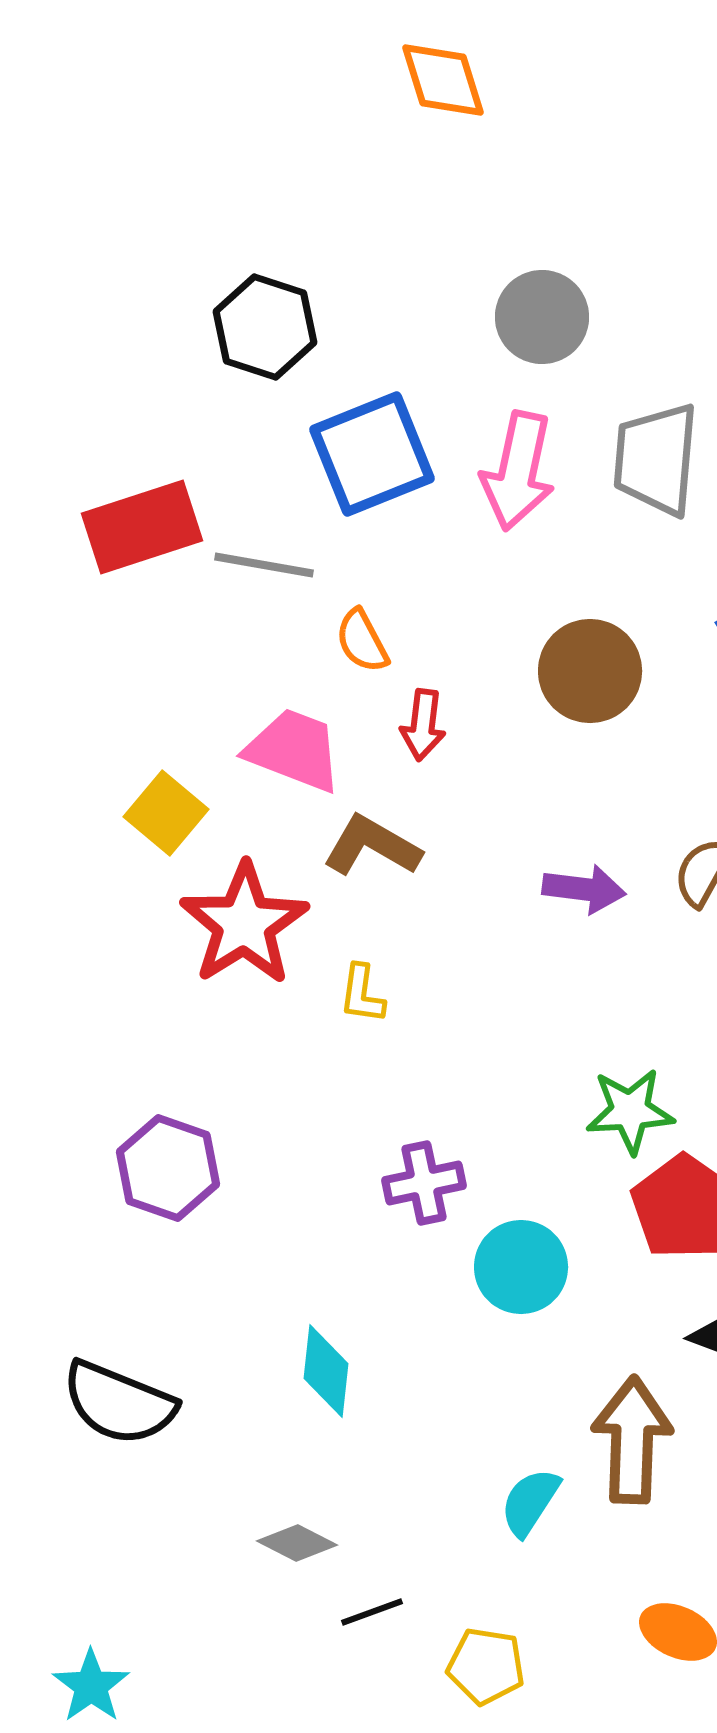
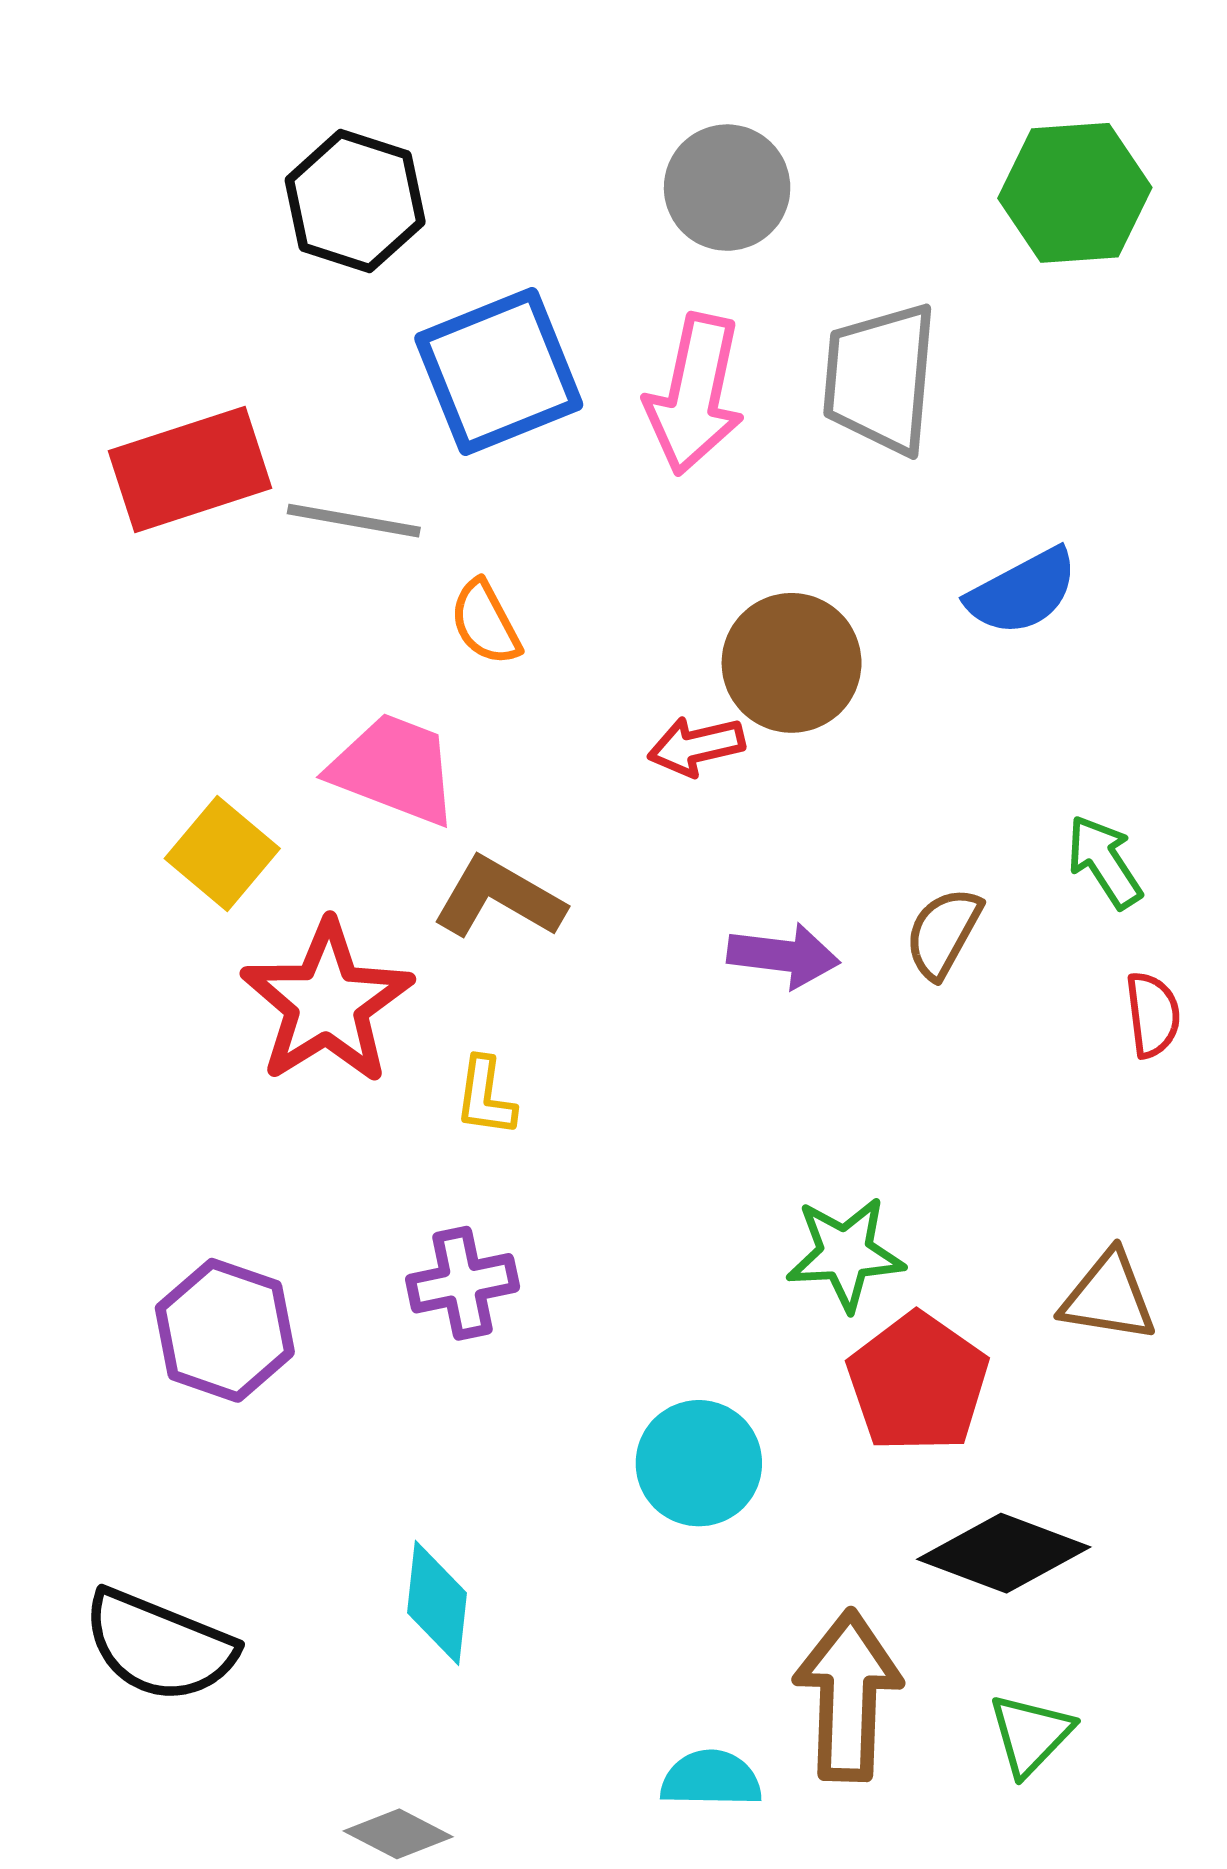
red arrow: (423, 725) -> (696, 746), moved, turned 70
purple cross: (424, 1183) -> (463, 1283), moved
cyan semicircle: (530, 1502) -> (711, 1779), turned 58

